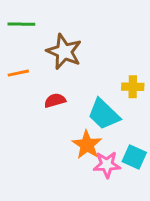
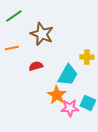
green line: (21, 24) -> (14, 16), turned -36
cyan trapezoid: (104, 114) -> (68, 75), turned -105

